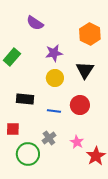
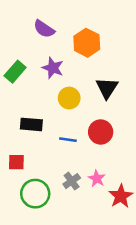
orange hexagon: (90, 34) -> (87, 43), moved
purple star: (54, 53) -> (53, 68), moved, turned 30
gray cross: (49, 138) -> (72, 181), moved

